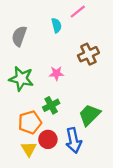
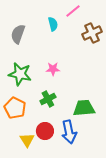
brown cross: (88, 54) -> (92, 33), moved
green trapezoid: (89, 115) -> (84, 108), turned 40
orange pentagon: (30, 122) -> (15, 108), moved, turned -30

